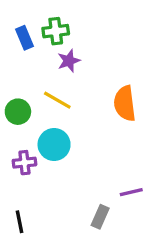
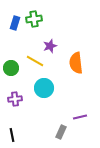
blue rectangle: (24, 38) -> (15, 23), turned 40
purple star: (69, 61) -> (50, 46), moved
cyan circle: (54, 145) -> (44, 88), moved

